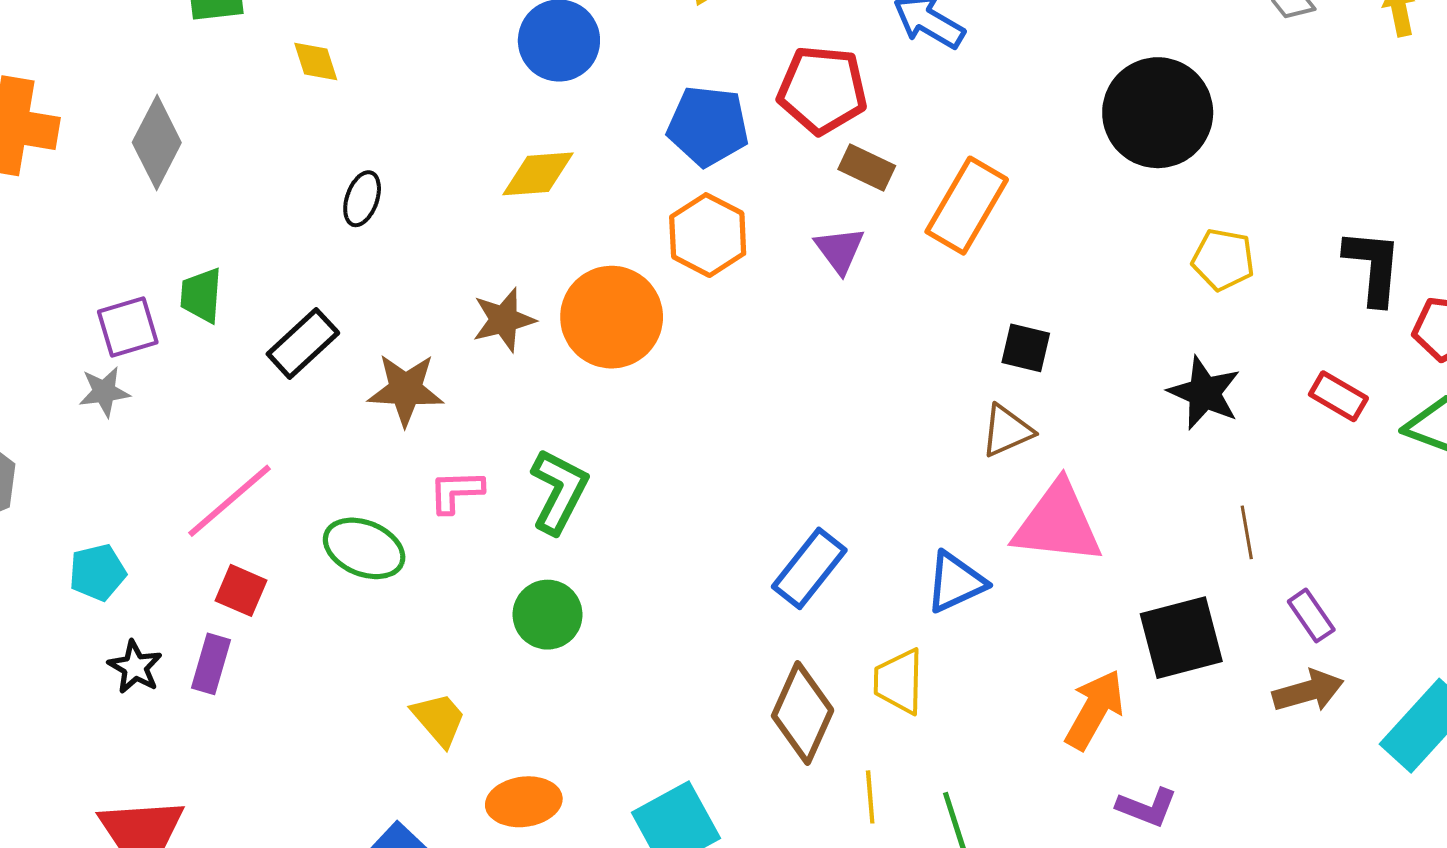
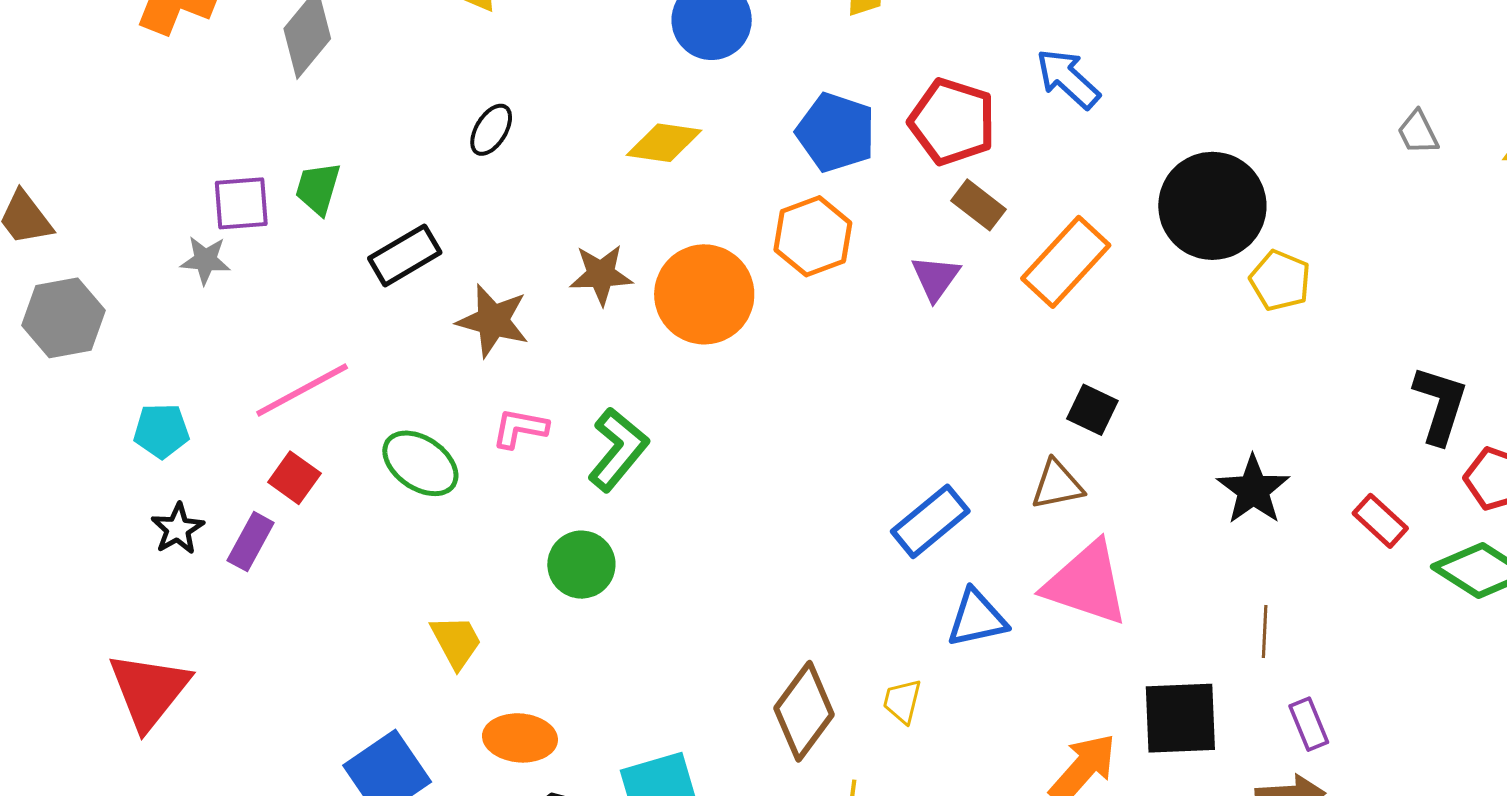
black circle: (1158, 113) -> (1212, 206), moved
yellow pentagon: (1223, 260) -> (1280, 280), moved
blue rectangle: (809, 568) -> (930, 521), moved
yellow trapezoid: (899, 681) -> (902, 701), size x0.7

